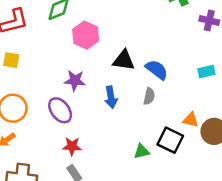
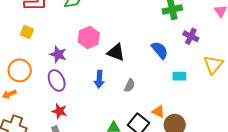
pink hexagon: (86, 35) -> (89, 37), moved
blue semicircle: (157, 70) -> (160, 50), moved
purple star: (75, 81) -> (58, 54), moved

